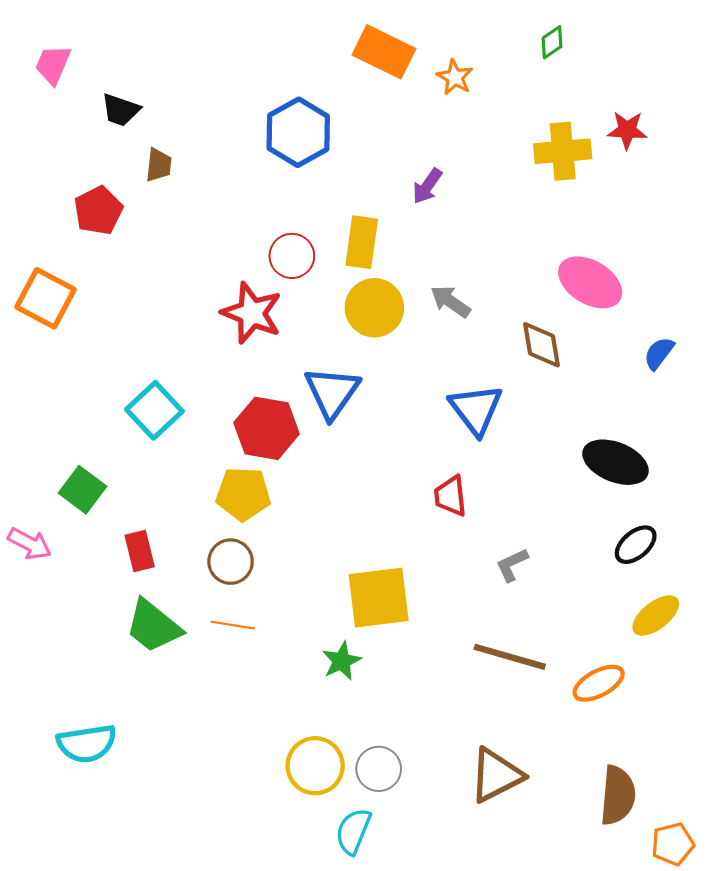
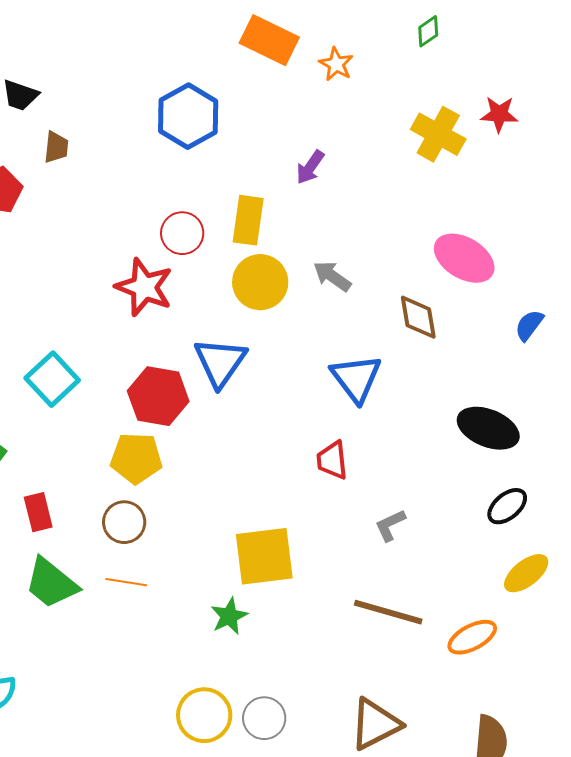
yellow cross: (563, 151) -> (438, 134), turned 34

